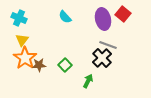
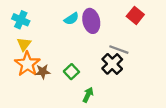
cyan semicircle: (65, 17) -> (71, 19), turned -80
purple ellipse: (103, 19) -> (91, 21), moved
green arrow: (88, 81) -> (88, 95), moved

